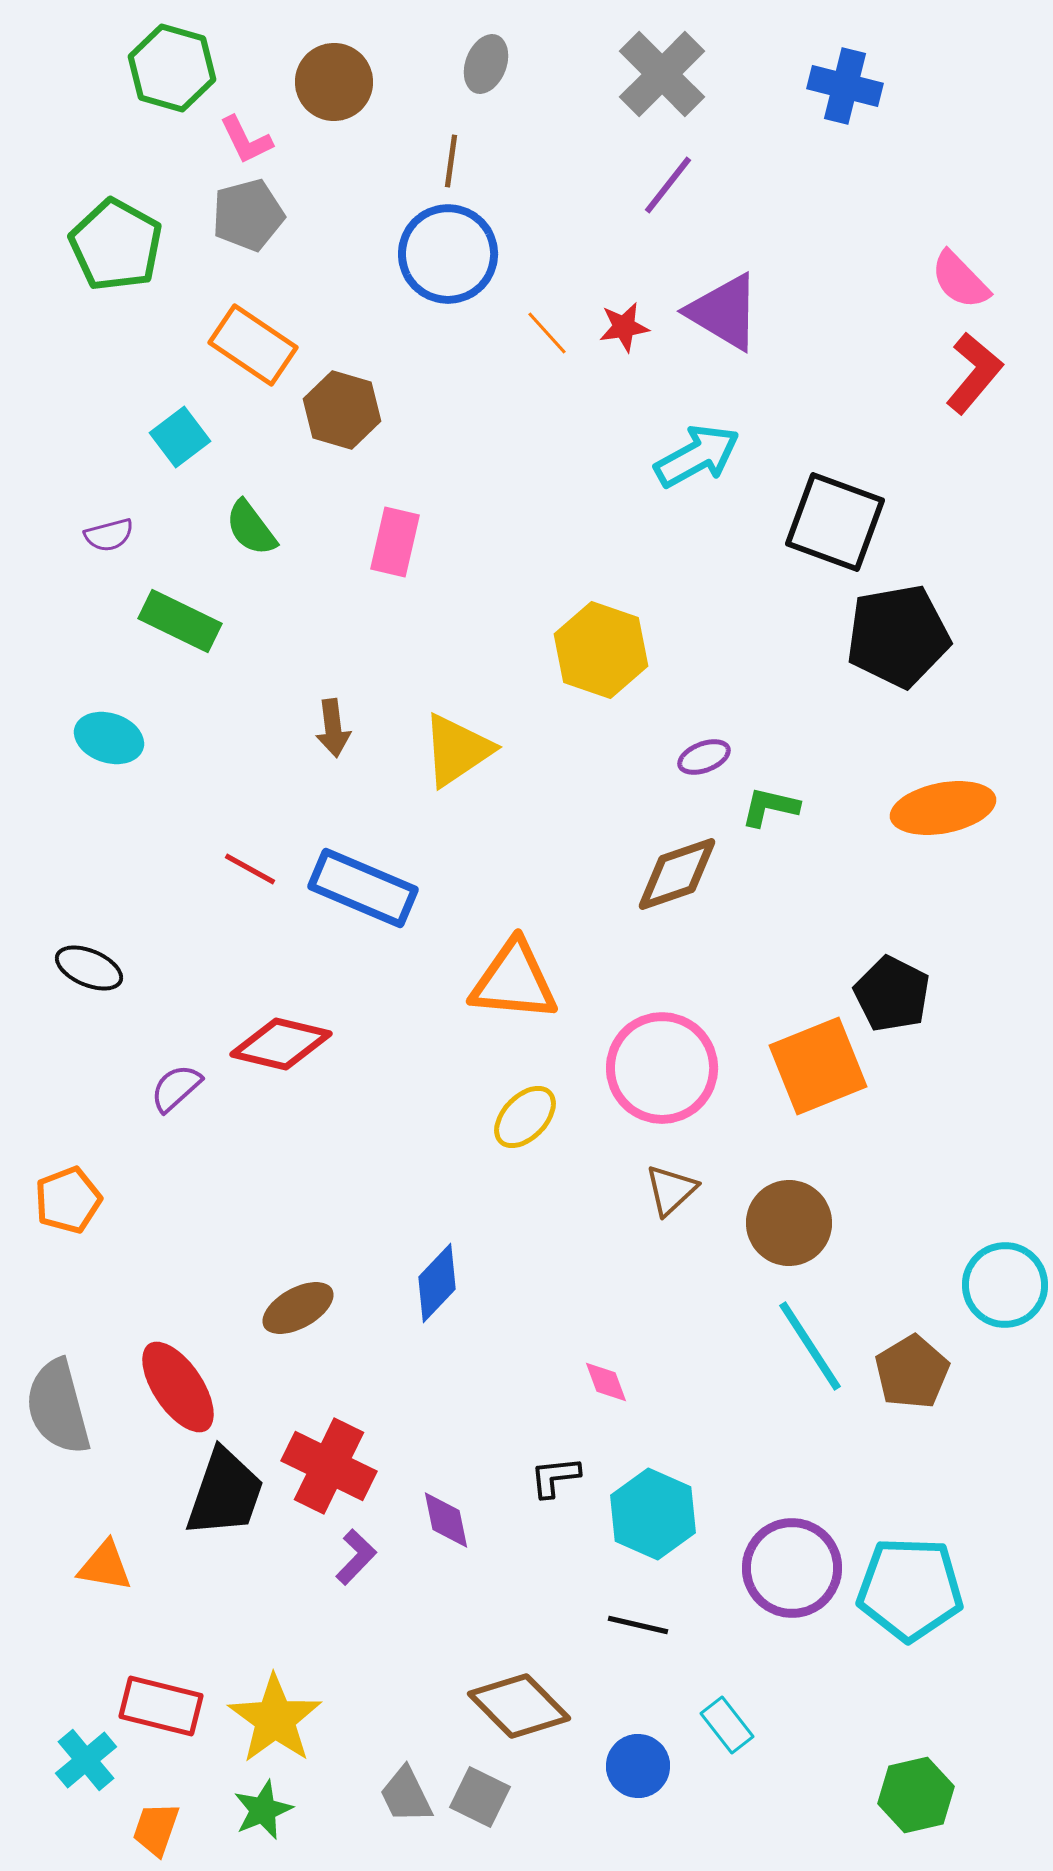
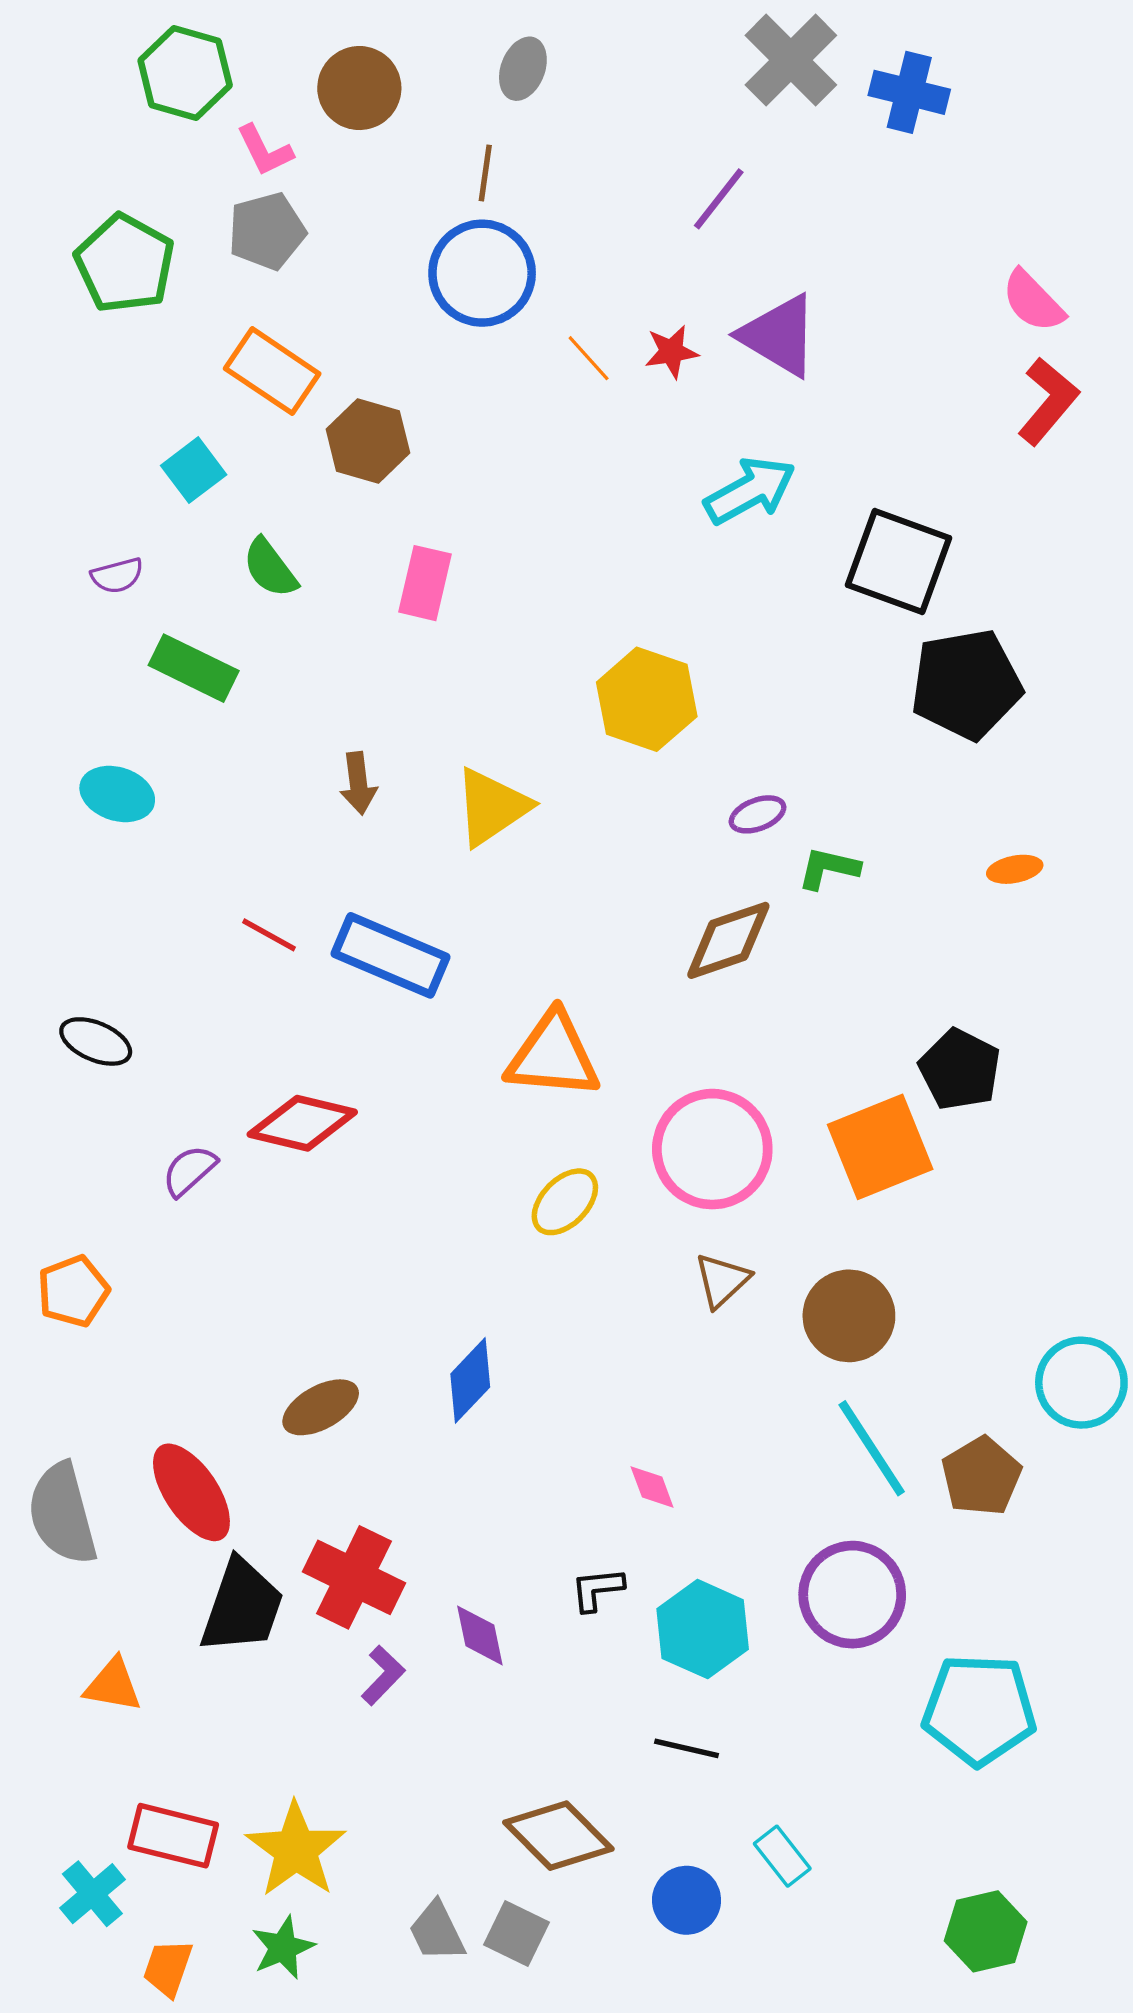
gray cross: (662, 74) -> (791, 60), moved
orange ellipse: (943, 808) -> (1015, 869), size x0.5
purple circle: (792, 1568) -> (852, 1595), moved

